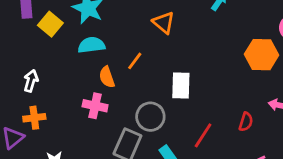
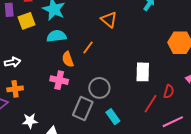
yellow square: (50, 24) -> (27, 21), turned 30
white arrow: (31, 81) -> (12, 62), turned 63
white rectangle: (181, 86) -> (143, 72), moved
red line: (203, 135) -> (150, 104), moved

